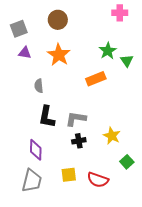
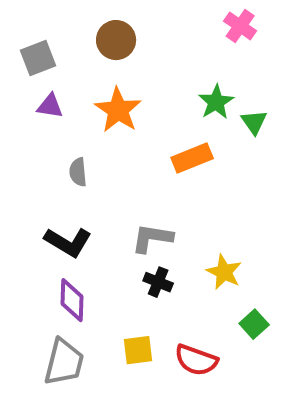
pink cross: (120, 13) -> (240, 26), turned 35
black L-shape: (47, 117) -> (68, 242), moved, turned -70
black cross: (79, 141) -> (158, 282), turned 32

